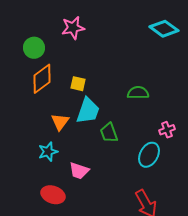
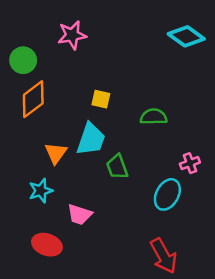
yellow square: (78, 84) -> (101, 99), moved

